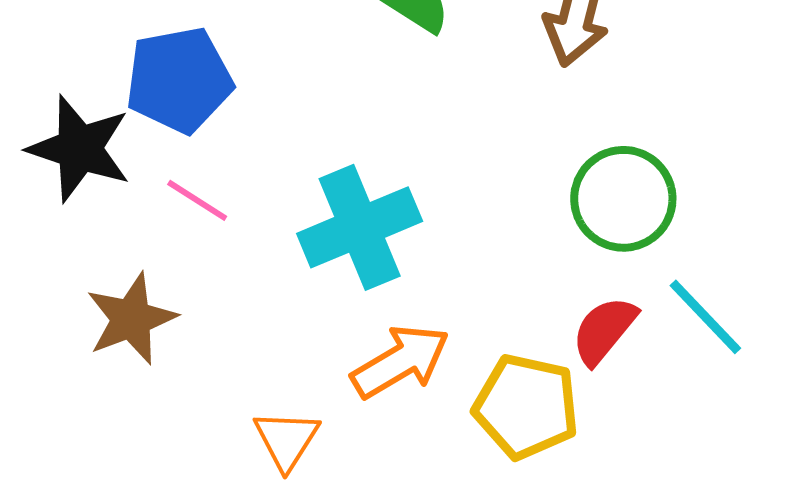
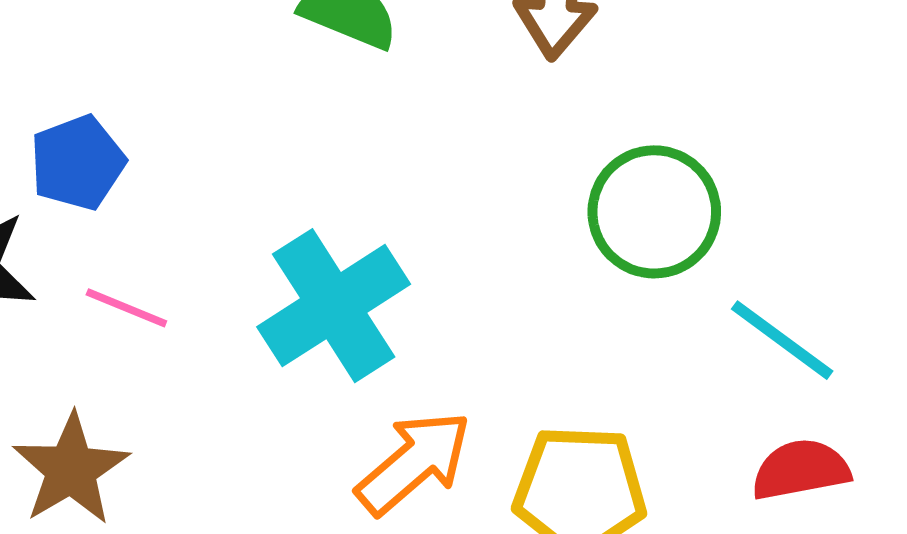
blue pentagon: (179, 80) -> (77, 163), size x0.7
red semicircle: (604, 330) -> (801, 470), moved, turned 50

